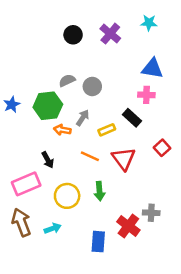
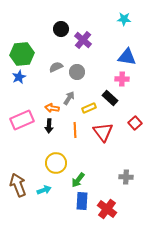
purple cross: (110, 34) -> (83, 40), moved
blue star: (12, 105) -> (19, 77), moved
green hexagon: (48, 106) -> (22, 54), moved
orange line: (90, 156) -> (75, 130), turned 63
black arrow: (48, 160) -> (49, 126), moved, turned 32
pink rectangle: (26, 184) -> (22, 120), moved
green arrow: (100, 191) -> (78, 180), moved, turned 42
red cross: (128, 226) -> (107, 209), moved

